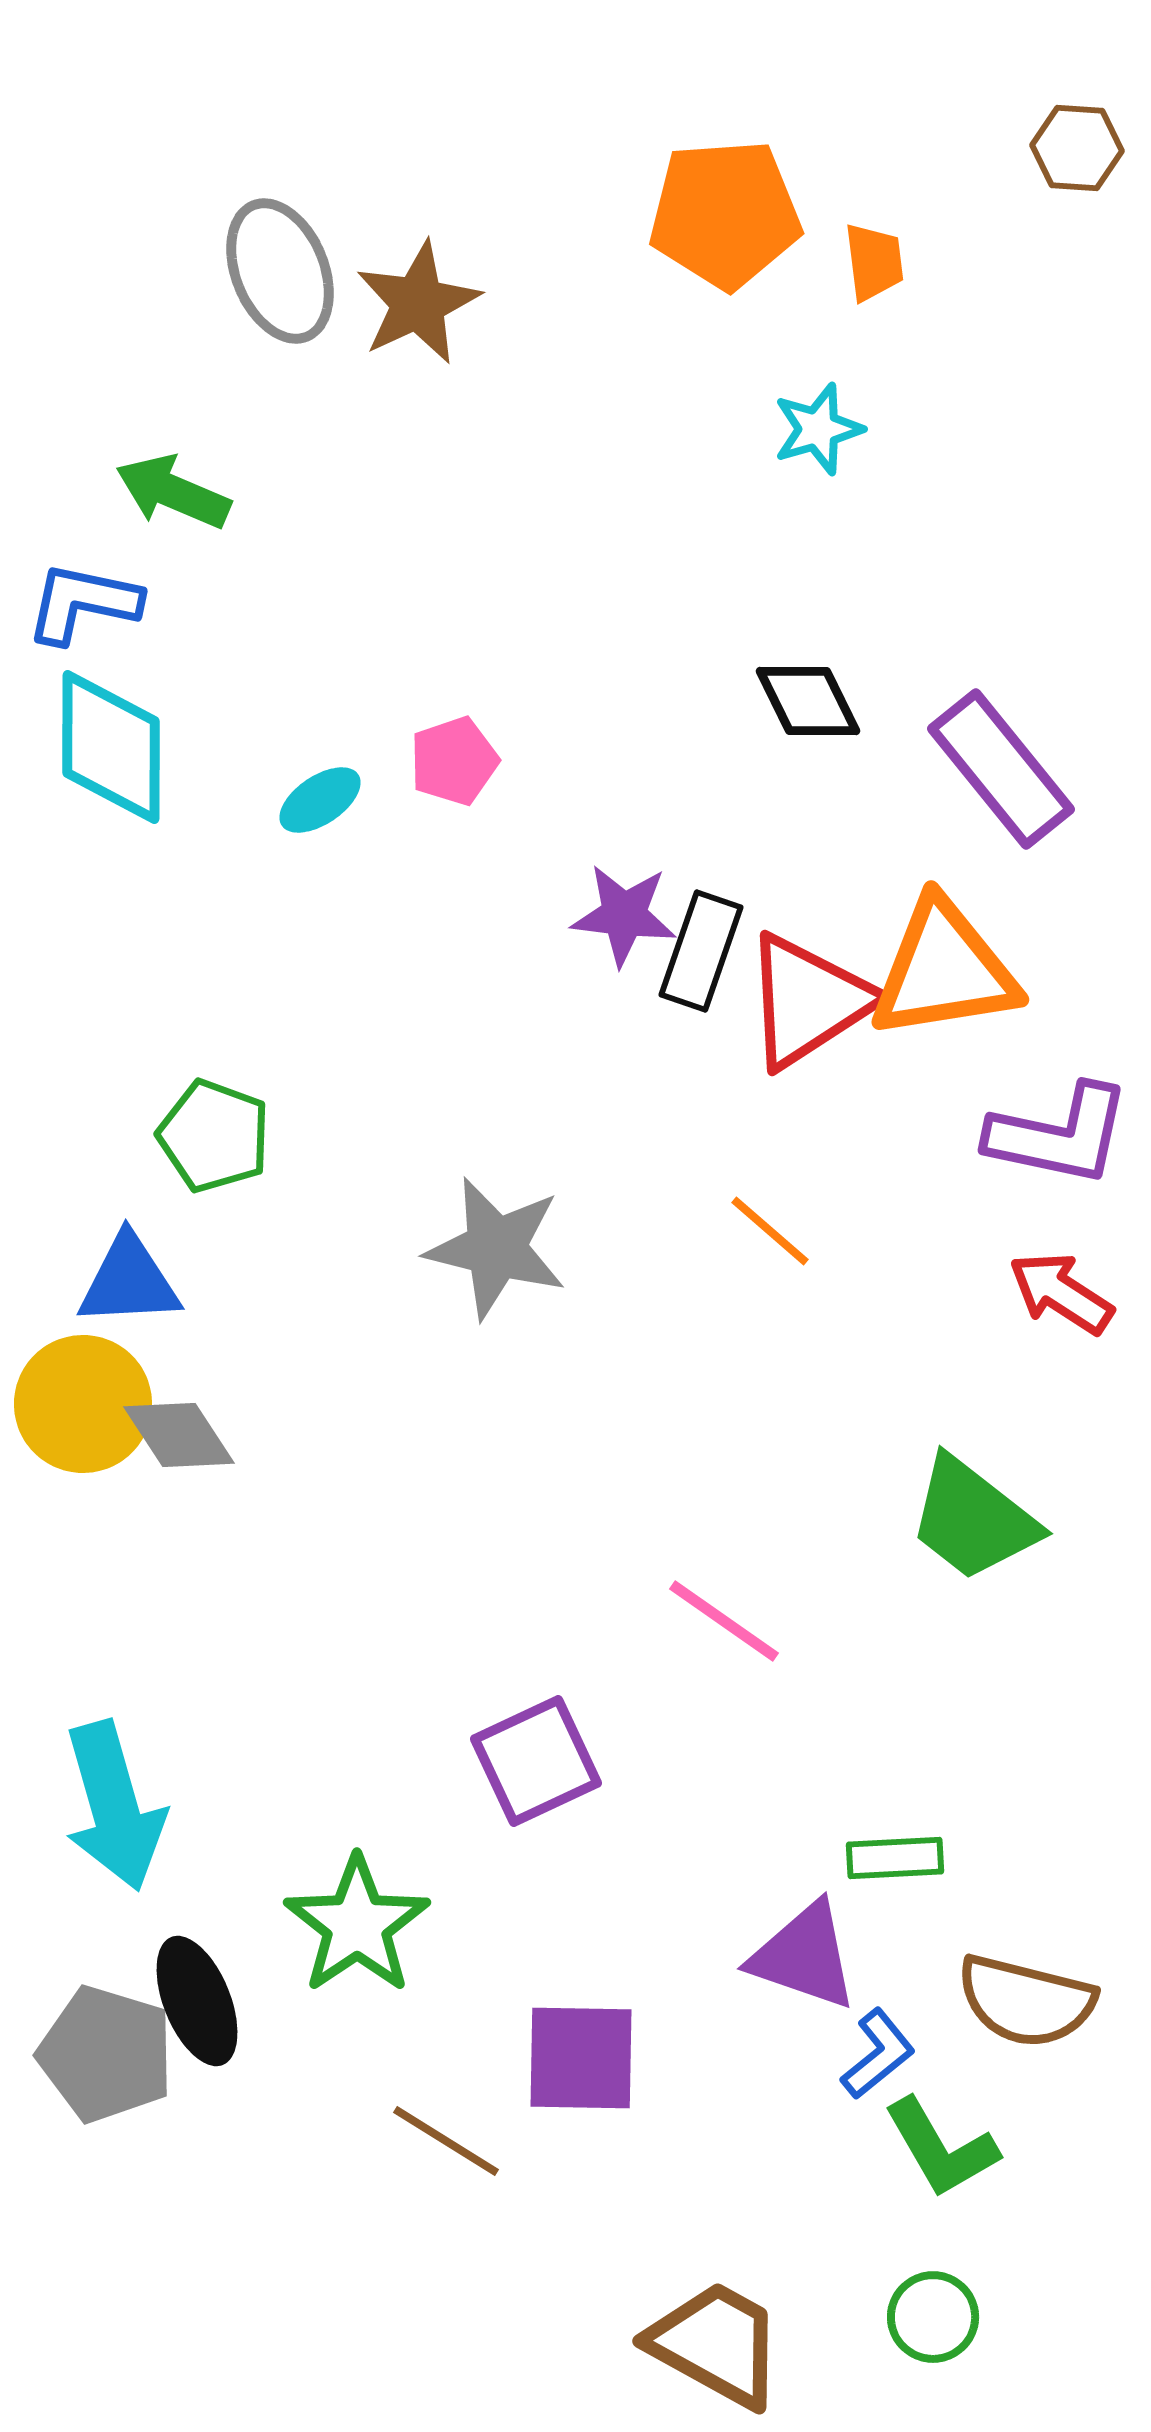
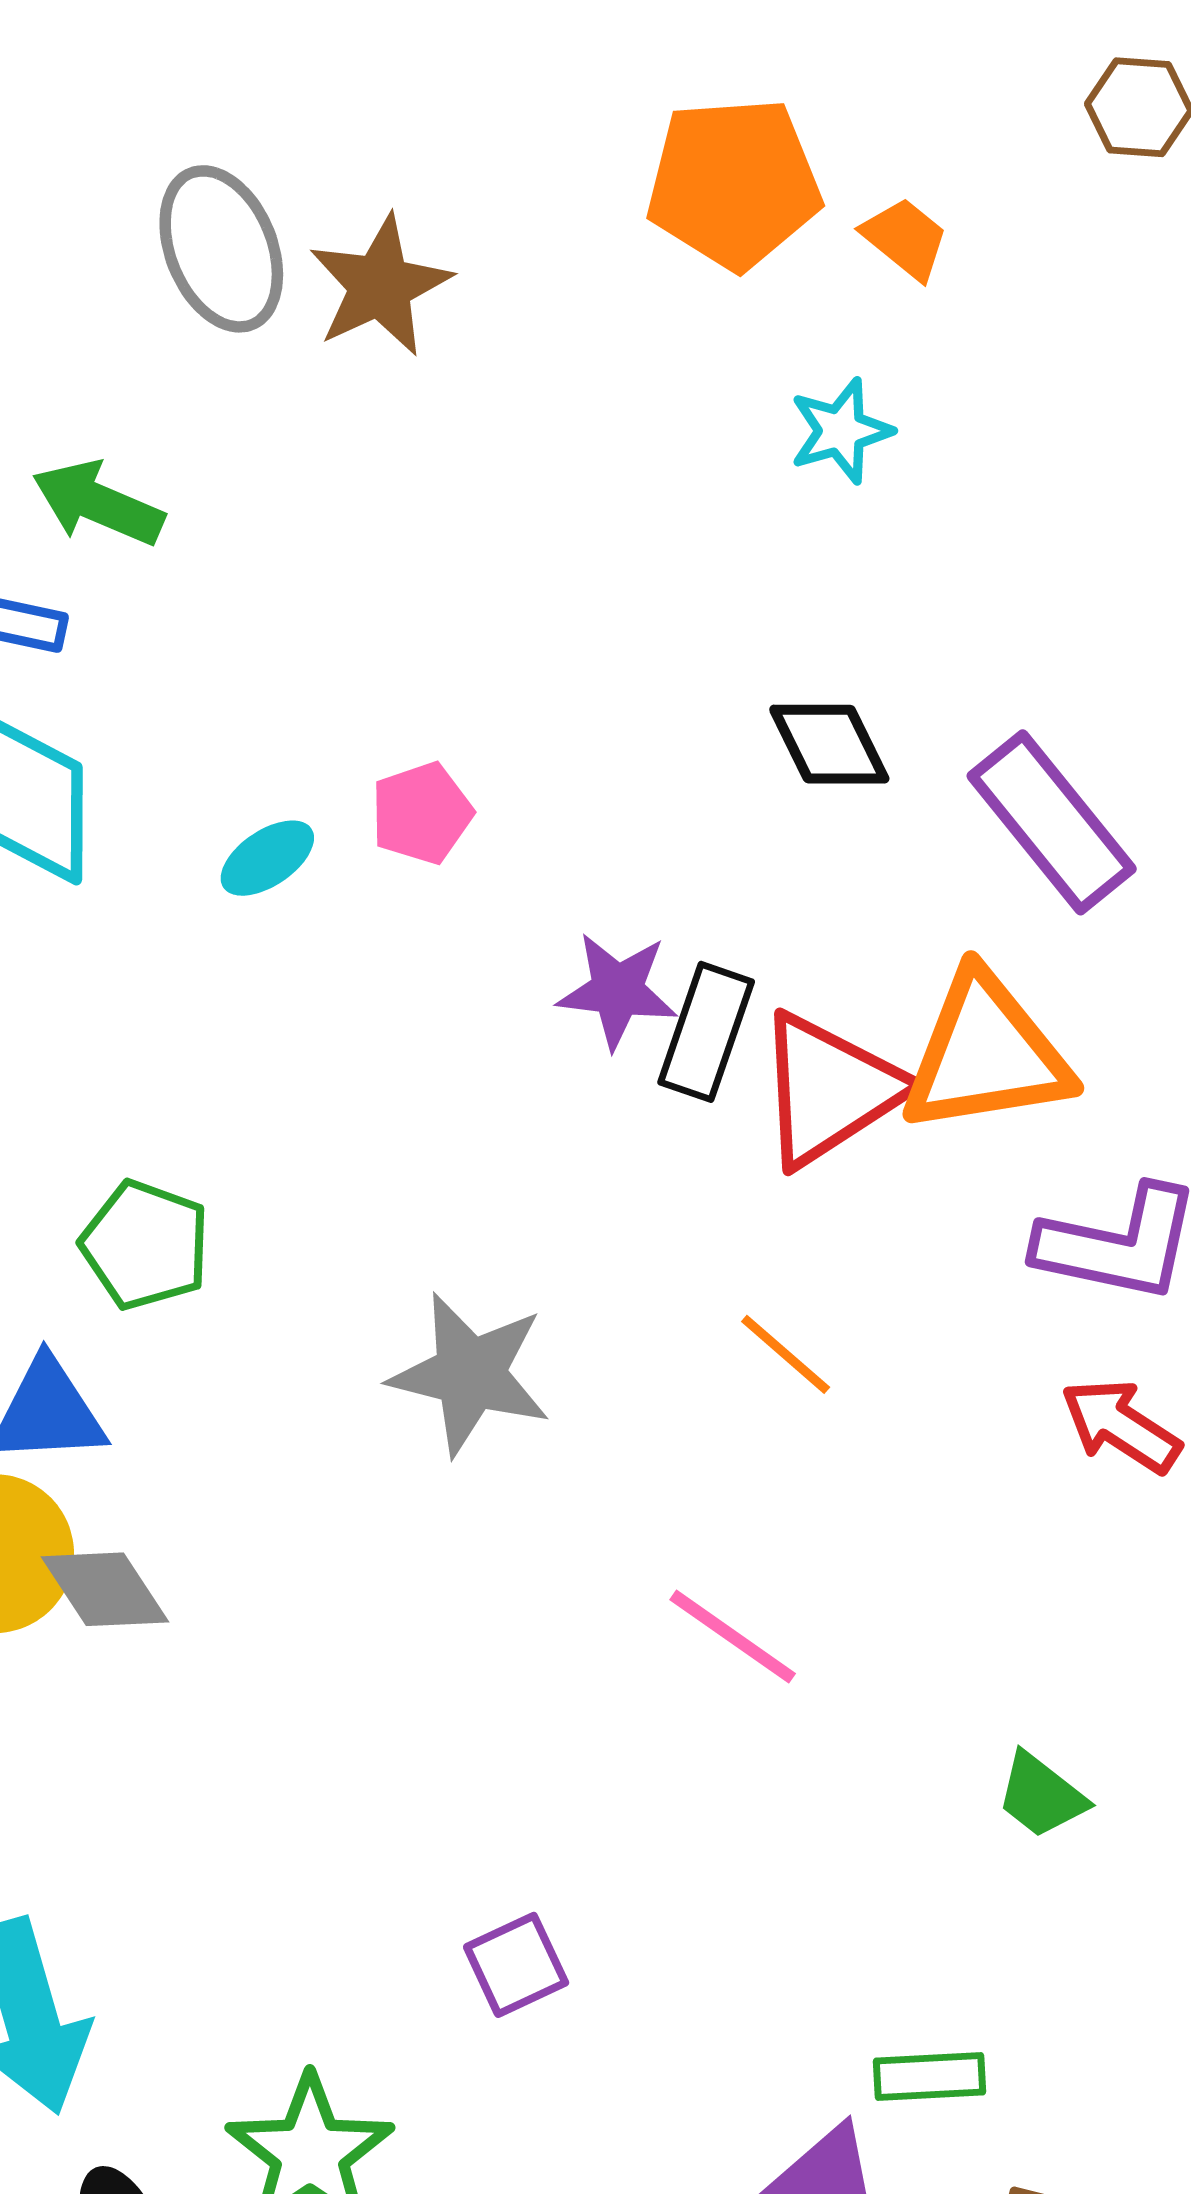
orange trapezoid: (874, 262) -> (905, 239), turned -44
green trapezoid: (973, 1519) -> (1041, 1795), moved, size x0.6
pink line: (724, 1621) -> (733, 1637), moved
purple square: (536, 1761) -> (516, 1965), size x0.7

